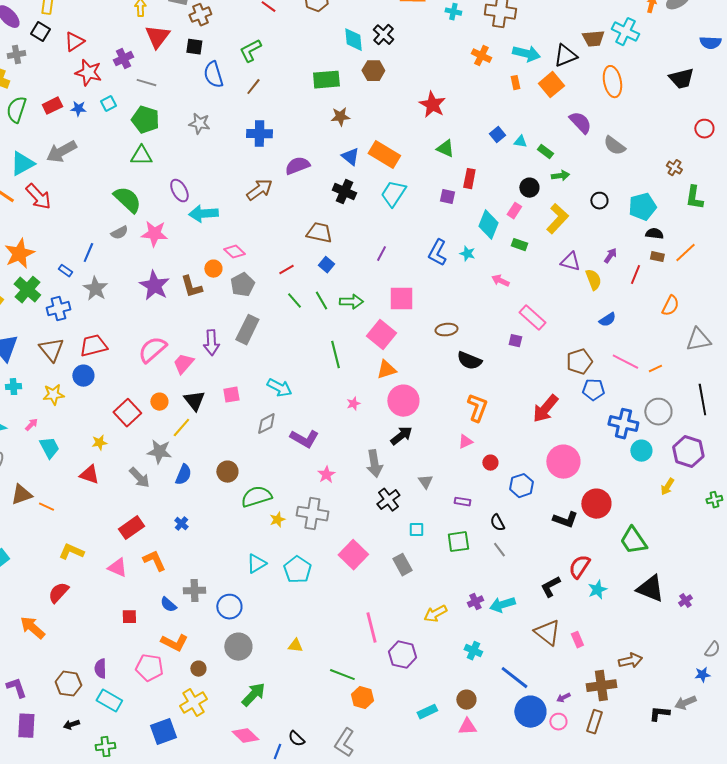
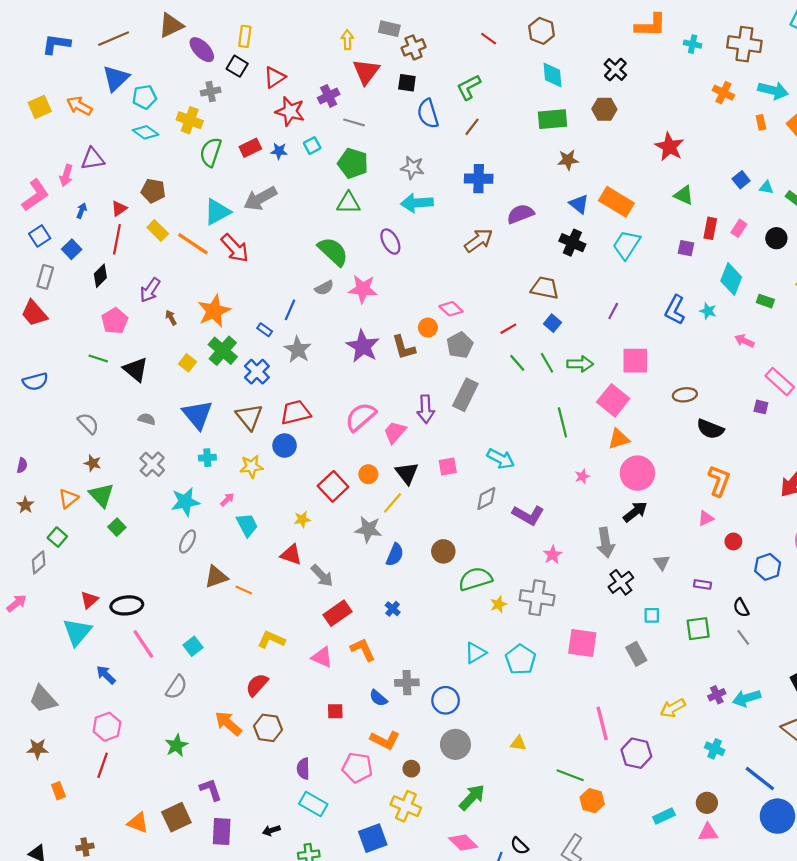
cyan diamond: (353, 40) -> (553, 75), moved
pink rectangle: (514, 211) -> (739, 228), moved
cyan arrow: (203, 214) -> (417, 203), moved
blue cross: (58, 309) -> (257, 372), turned -30
gray arrow: (139, 478) -> (322, 576), moved
pink square: (353, 555) -> (582, 643), turned -36
brown hexagon: (68, 684) -> (268, 728), moved
yellow cross: (193, 703) -> (406, 806), turned -36

